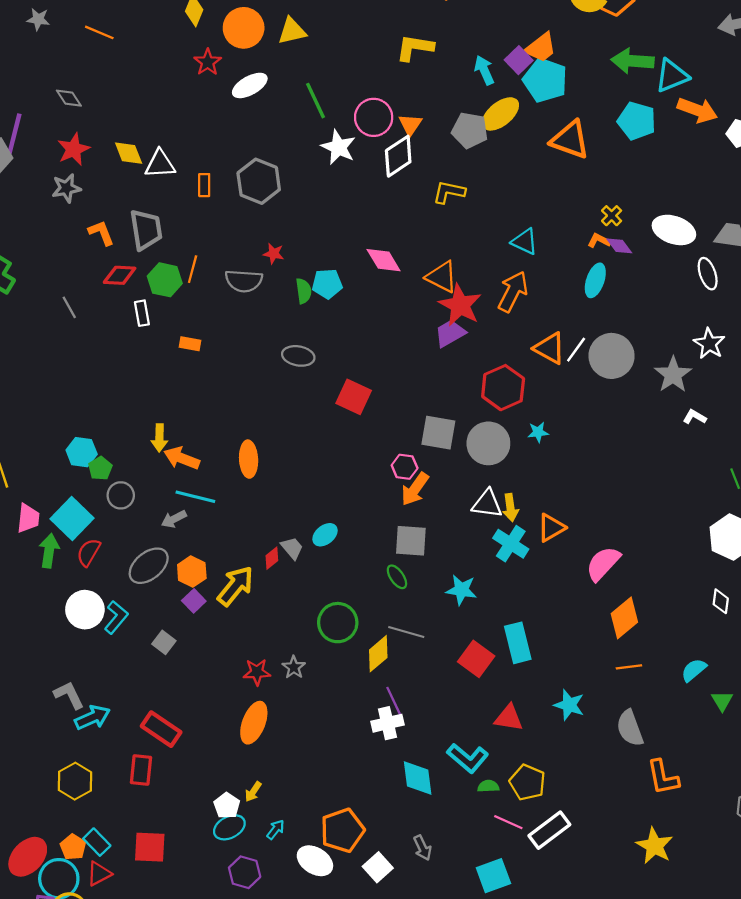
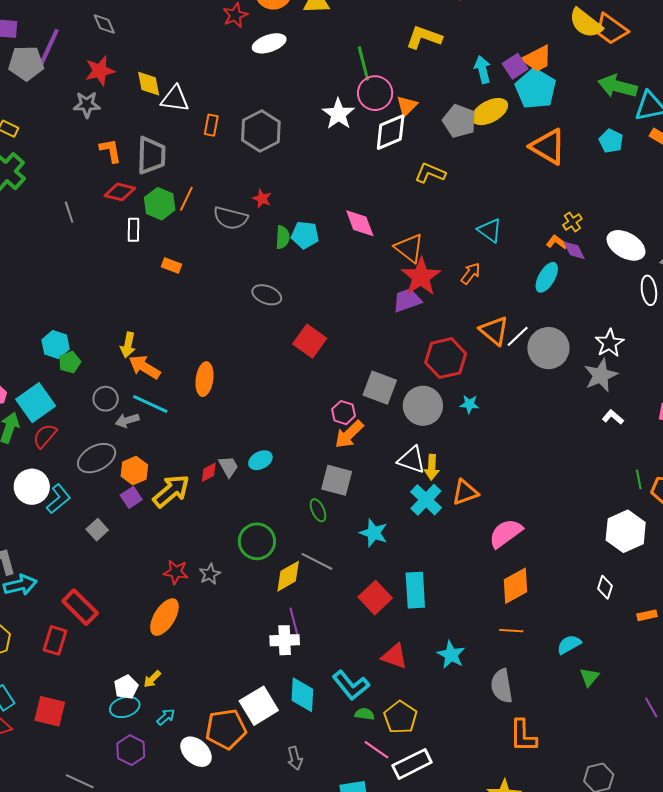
green line: (315, 101) -> (363, 64), moved
cyan pentagon: (637, 121) -> (611, 141), size x0.7
orange arrow: (513, 292) -> (471, 273), size x0.6
white star: (709, 344) -> (609, 343), moved
gray circle: (121, 495) -> (106, 399), moved
white square: (378, 867) -> (259, 706), moved, size x1.4

